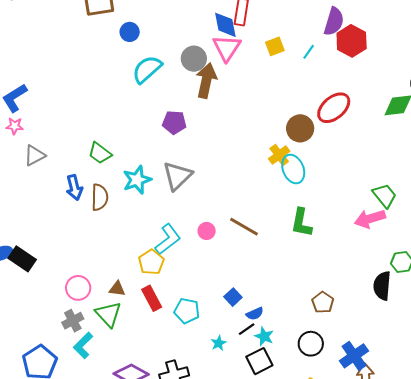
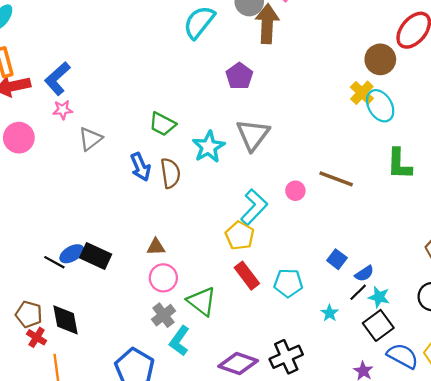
purple pentagon: (174, 122) -> (239, 76), turned -30
brown triangle: (117, 289) -> (156, 247), moved

